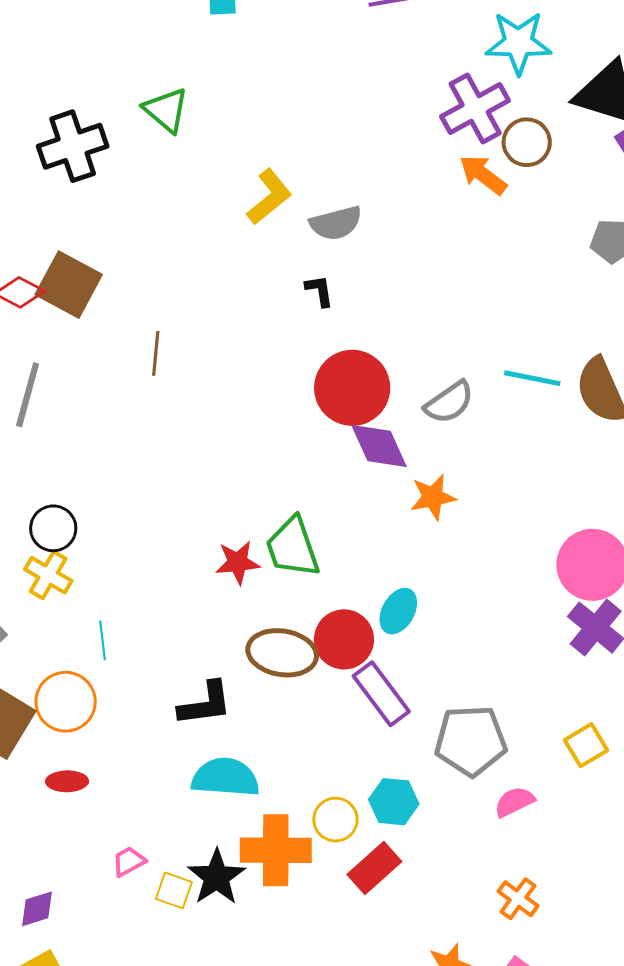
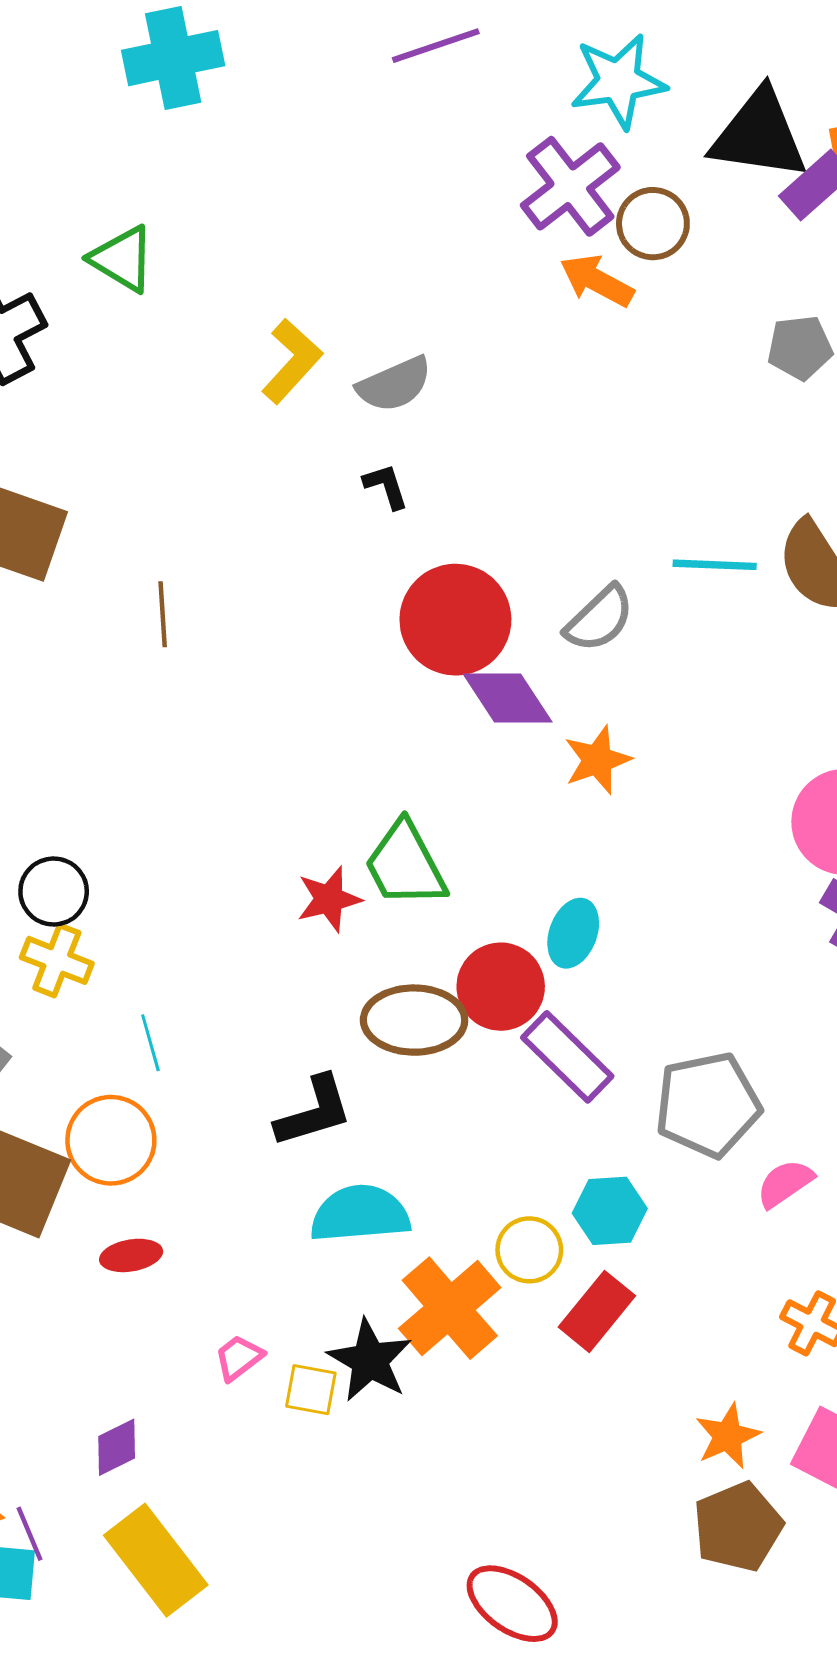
orange cross: (276, 850) -> (450, 1308), turned -32

